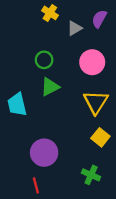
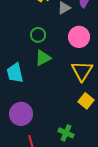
purple circle: (44, 153) -> (21, 114), moved
green cross: (91, 175) -> (66, 133), moved

